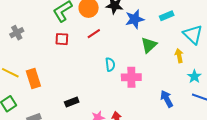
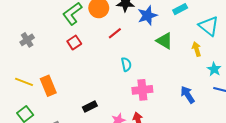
red line: (94, 34) -> (115, 33), moved
red square: (62, 39) -> (74, 43), turned -32
green triangle: (149, 45) -> (164, 41), turned -42
pink cross: (131, 77) -> (142, 90), moved

